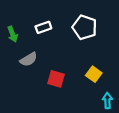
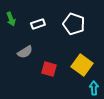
green arrow: (13, 34) -> (11, 19), moved
yellow square: (94, 74) -> (82, 65), size x1.5

